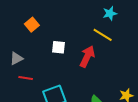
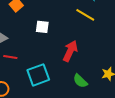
red arrow: (87, 56) -> (70, 51), moved

